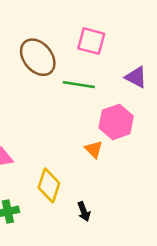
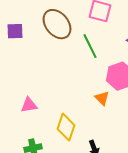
green line: (79, 85) -> (90, 46), turned 55

